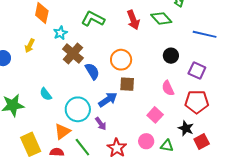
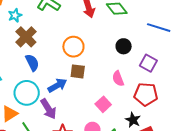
blue semicircle: (92, 71) -> (32, 63), moved
purple arrow: (101, 124) -> (48, 109), size x1.5

